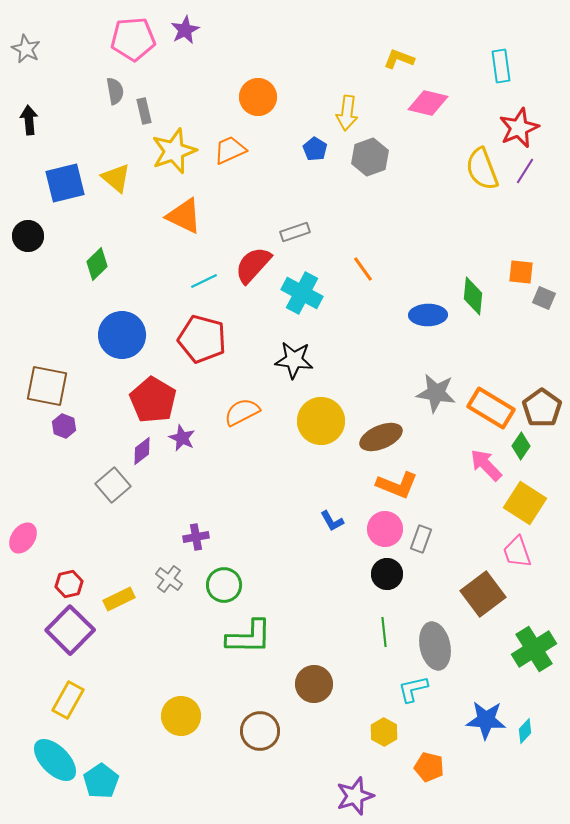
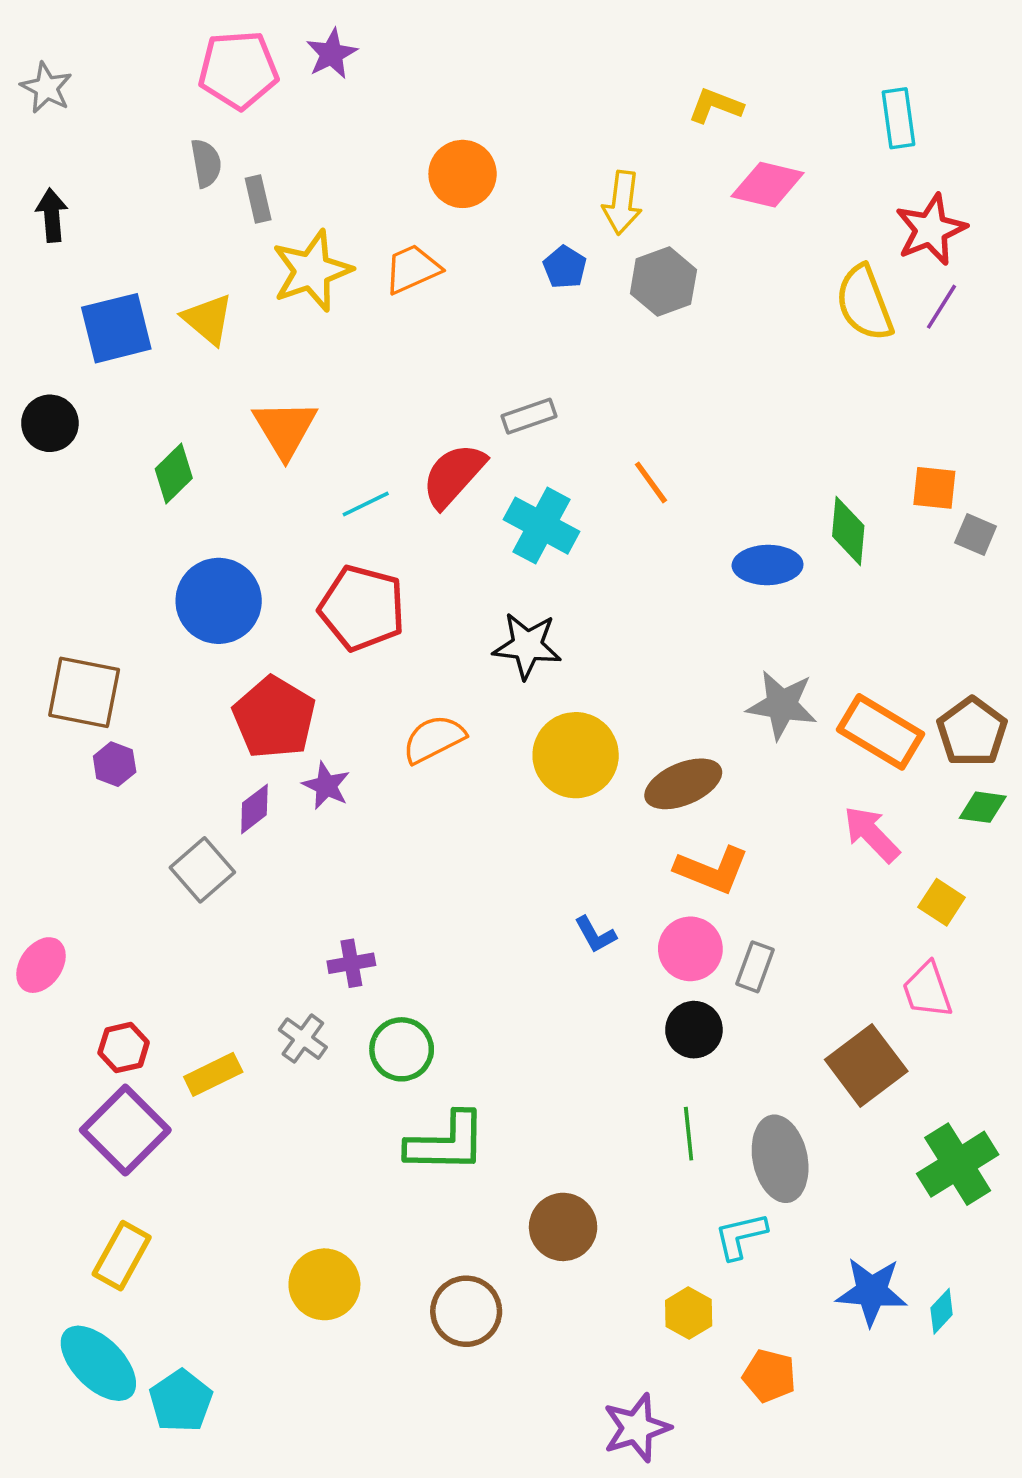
orange triangle: (184, 216) -> (285, 429), moved, turned 33
green diamond: (521, 446) -> (983, 807), moved, turned 64
yellow square: (525, 503) -> (942, 902), size x0.6

